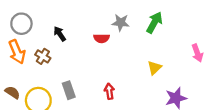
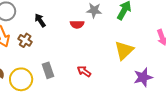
yellow triangle: (154, 68) -> (124, 50), size x1.5
red arrow: (109, 91) -> (84, 71), turned -48

